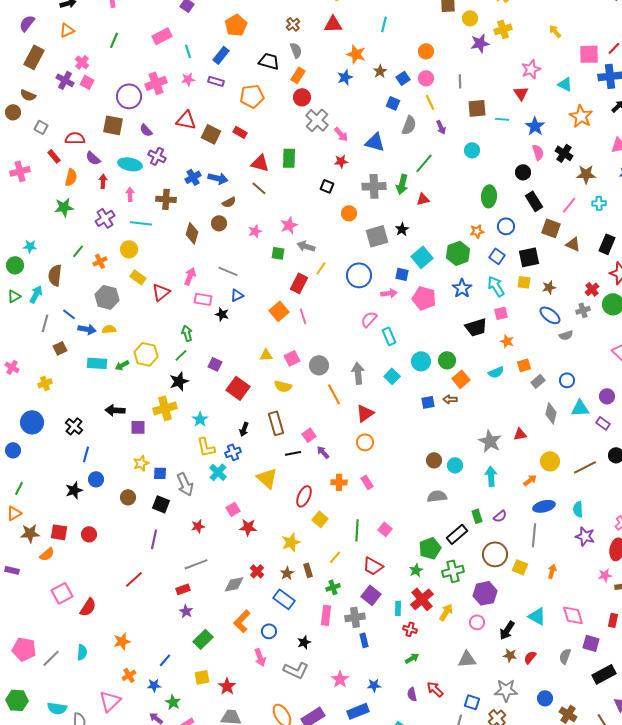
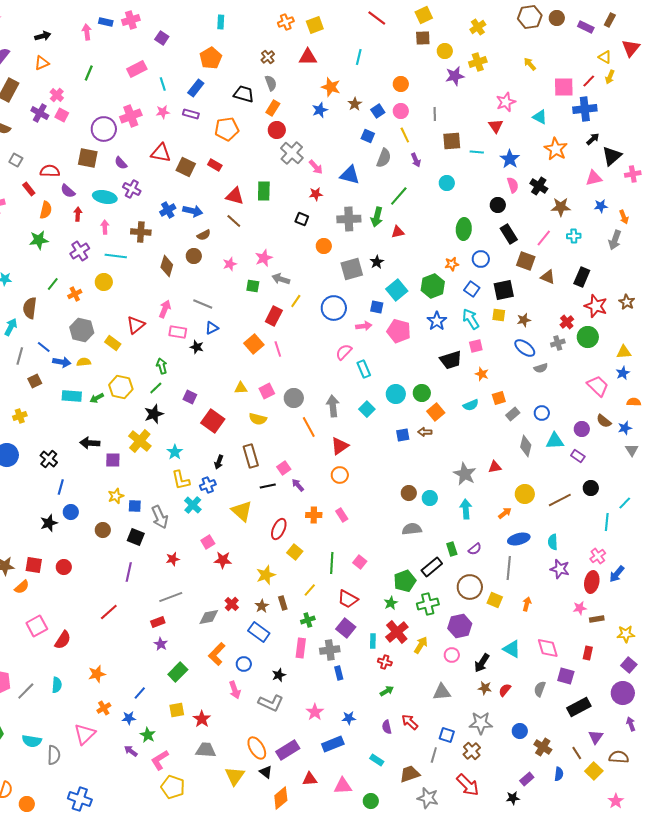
yellow rectangle: (138, 277) -> (113, 343), moved
yellow cross: (165, 408) -> (140, 441), turned -35

